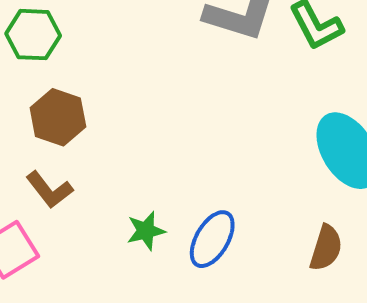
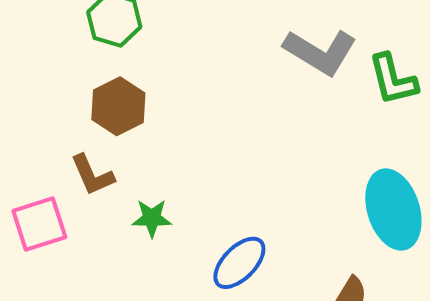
green star: (146, 231) -> (152, 218), moved

